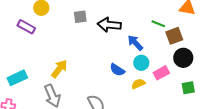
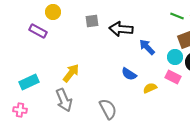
green line: (158, 24) -> (177, 16), moved
cyan circle: (141, 63) -> (175, 57), moved
pink rectangle: (161, 73) -> (173, 77), turned 56

